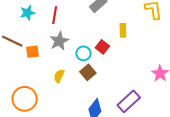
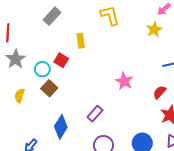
purple rectangle: (129, 101) -> (95, 114), size x0.7

